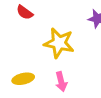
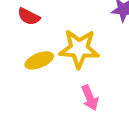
yellow ellipse: (23, 79) -> (39, 60), moved

